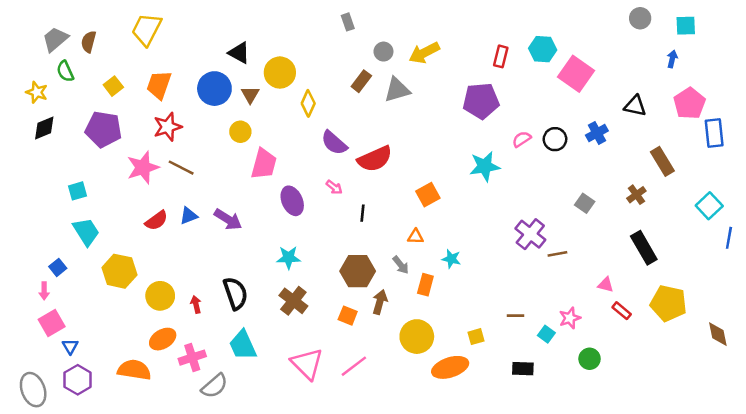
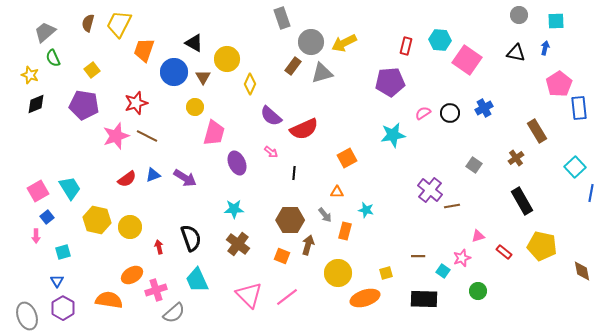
gray rectangle: (348, 22) -> (282, 18), size x1.5
brown semicircle: (89, 42) -> (88, 23), moved
gray circle: (383, 52) -> (311, 42), size x1.6
orange trapezoid: (159, 85) -> (144, 50), moved
black triangle: (635, 106) -> (516, 53), moved
cyan square: (78, 191) -> (63, 252), moved
pink triangle: (606, 285) -> (478, 236), moved, turned -32
yellow circle: (160, 296) -> (130, 227), moved
pink square: (52, 323) -> (38, 191), moved
black rectangle: (523, 369) -> (424, 299), size x1.5

